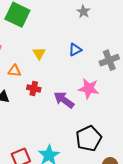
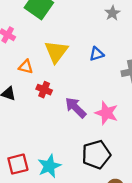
yellow triangle: (39, 53) -> (56, 52), size x1.6
pink star: (89, 88) -> (106, 113), moved

